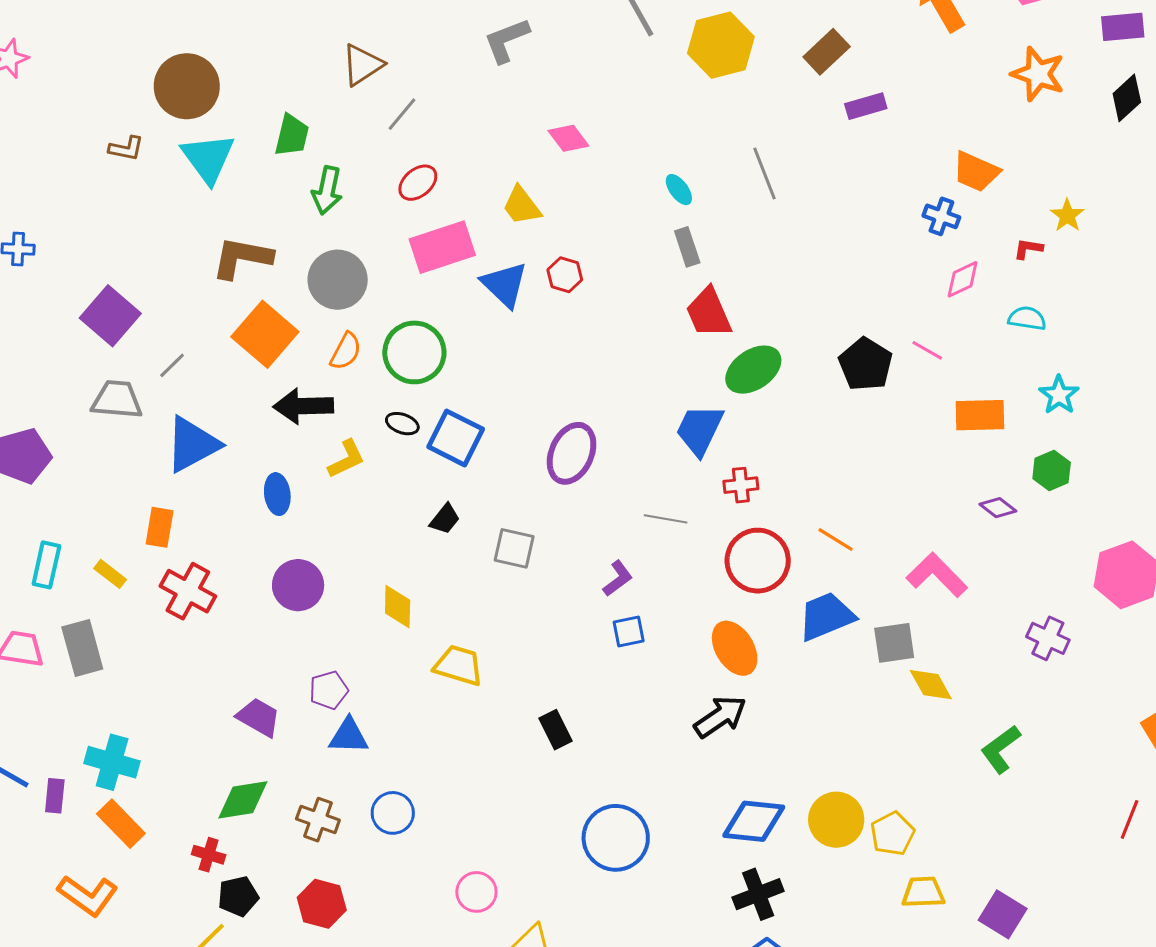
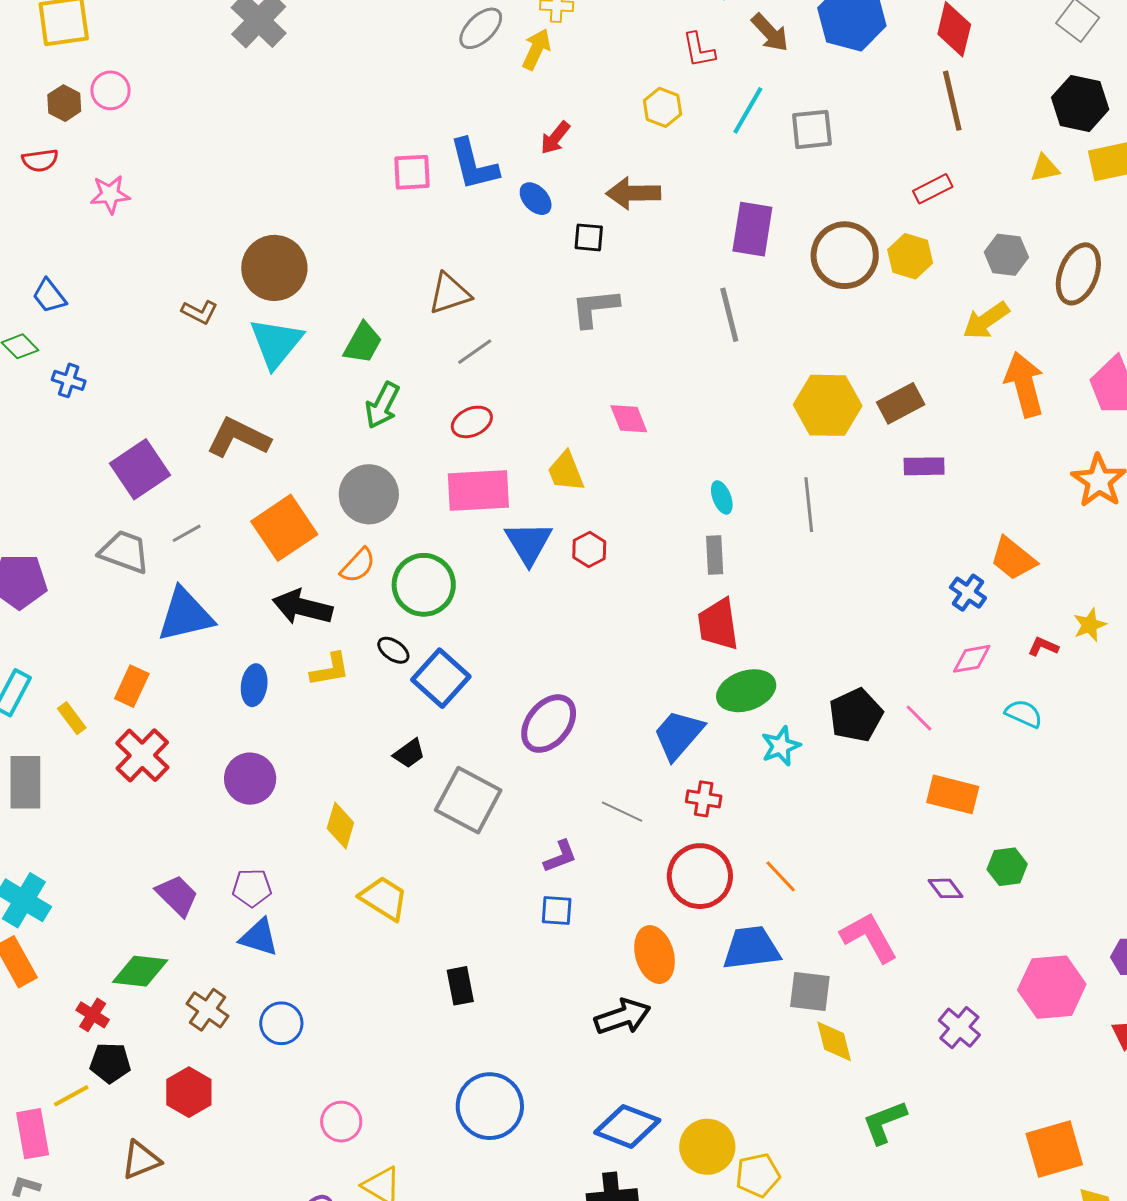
yellow hexagon: (721, 45) -> (828, 405), moved
brown L-shape: (242, 258) -> (238, 438), moved
cyan star: (1059, 395) -> (781, 746), moved
gray square: (514, 548) -> (468, 800), size x1.5

